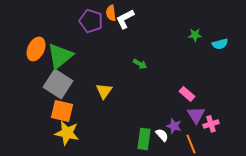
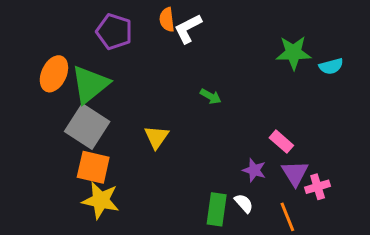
purple pentagon: (91, 21) -> (114, 32), moved
green star: (195, 35) -> (293, 53), size x1.6
purple star: (174, 126) -> (254, 170), moved

